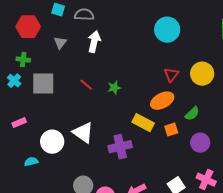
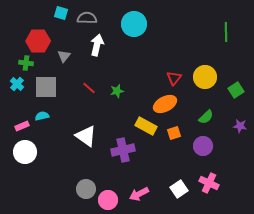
red hexagon: (28, 27) -> (38, 41), moved
cyan circle: (167, 30) -> (134, 24), moved
gray triangle: (60, 43) -> (64, 56), moved
green semicircle: (192, 114) -> (206, 117), moved
white circle: (52, 142) -> (25, 152), moved
cyan semicircle: (31, 162) -> (42, 116), moved

